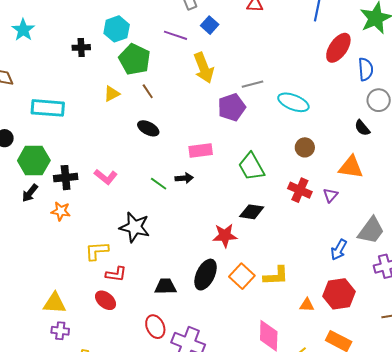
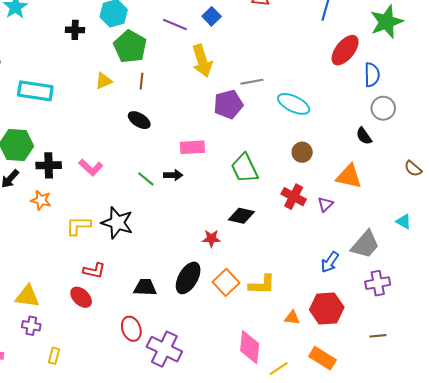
brown line: (148, 91) -> (141, 81), turned 35
red star: (225, 236) -> (211, 238), size x0.7
yellow L-shape: (97, 251) -> (78, 226), moved

